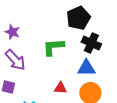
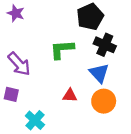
purple star: (12, 32) -> (16, 13), moved
blue triangle: (86, 68) -> (99, 73), turned 48

